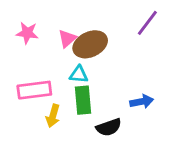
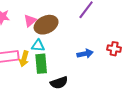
blue arrow: (142, 102) -> (85, 54), moved
yellow arrow: (53, 116) -> (24, 59), moved

